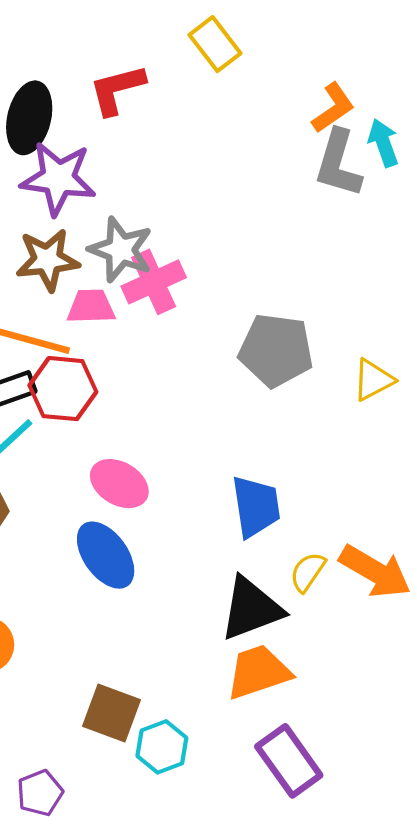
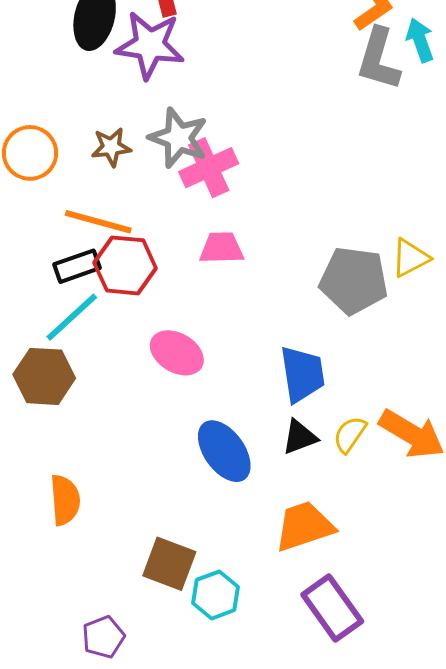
purple star: (58, 178) -> (150, 45), moved
brown star: (47, 260) -> (111, 147), size x0.7
pink trapezoid: (91, 307) -> (222, 248), moved
gray pentagon: (276, 350) -> (354, 280), moved
blue ellipse: (106, 555) -> (224, 451), moved
black triangle: (251, 609) -> (300, 437), moved, size x0.6

